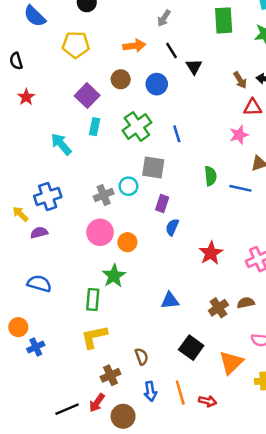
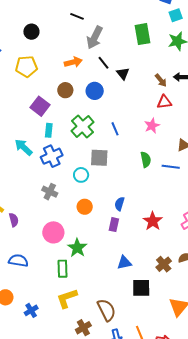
gray arrow: (164, 18) -> (95, 38), size x1.6
red triangle: (253, 107) -> (164, 102), moved
pink star: (239, 135) -> (152, 126), moved
gray cross: (104, 195) -> (50, 192), moved, turned -35
blue cross: (48, 196) -> (52, 156), moved
purple rectangle: (162, 204) -> (114, 225), moved
pink circle: (100, 232) -> (53, 232), moved
purple semicircle: (39, 233) -> (14, 220), turned 96
orange circle: (127, 242) -> (85, 207), moved
blue cross: (36, 347) -> (31, 310), moved
black square: (191, 348) -> (141, 288), moved, turned -30
brown semicircle: (142, 357) -> (106, 310), size x1.6

